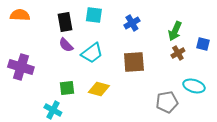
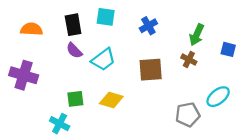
orange semicircle: (20, 15) -> (31, 29), moved
brown cross: (178, 53) -> (189, 60), moved, turned -32
cyan ellipse: (194, 86) -> (218, 97), turned -55

